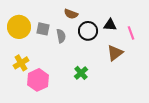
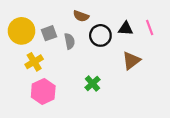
gray square: (43, 29) -> (49, 33), turned -32
pink line: (131, 33) -> (150, 27), moved
yellow cross: (21, 63) -> (34, 62), moved

